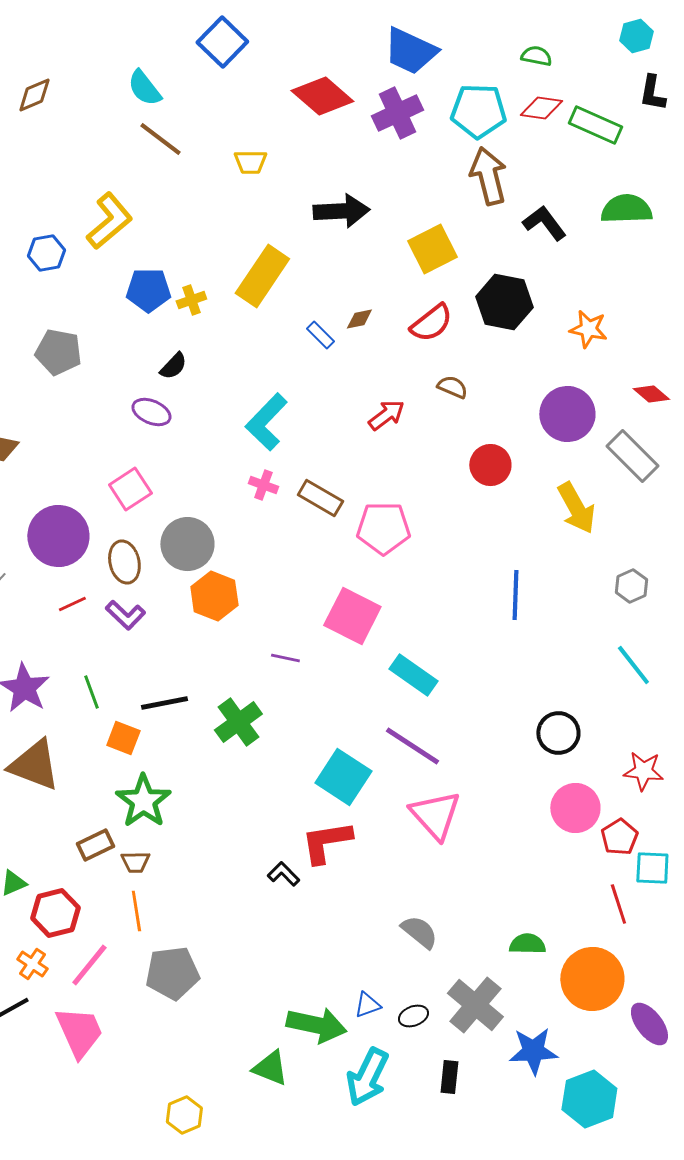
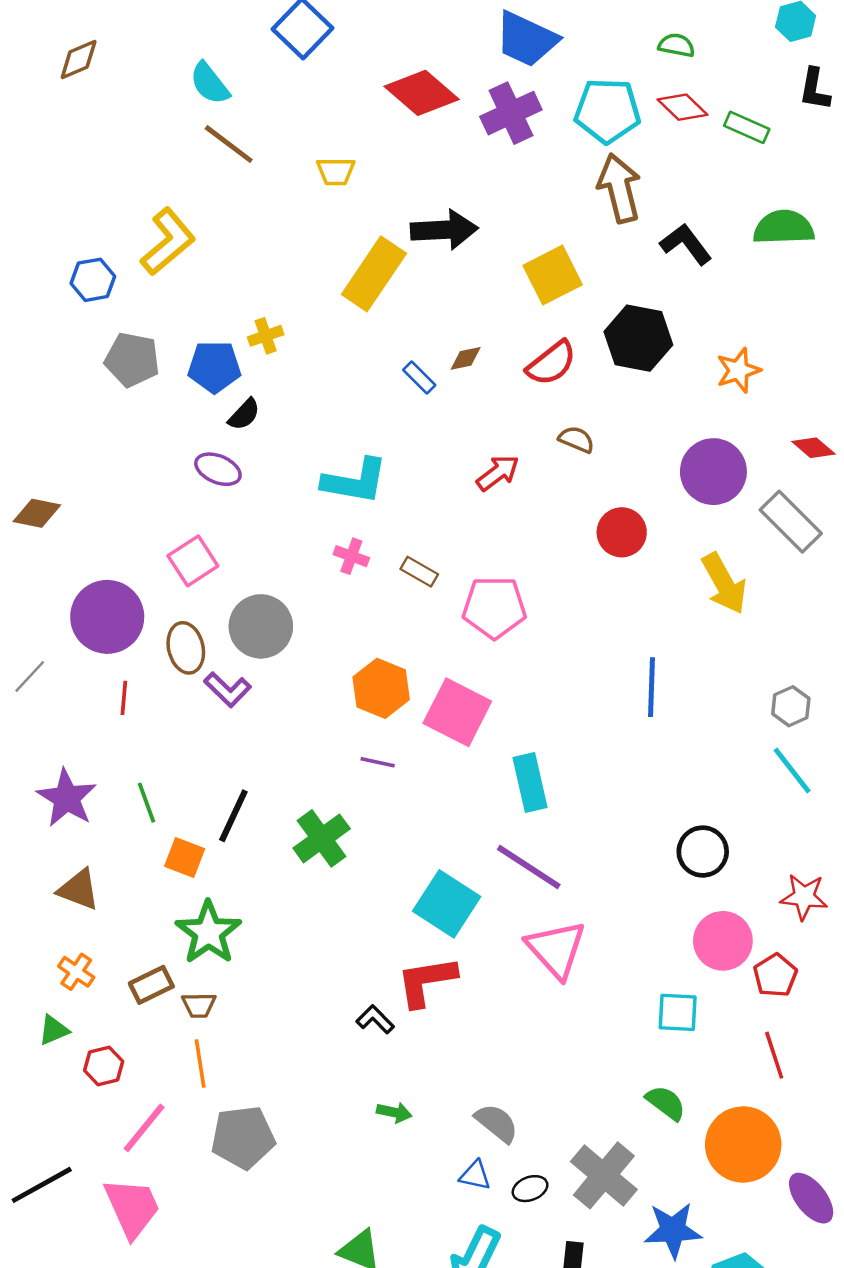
brown diamond: (34, 95) -> (79, 59), moved
red diamond: (541, 108) -> (682, 107), turned 36
green rectangle: (595, 125) -> (747, 127), size x0.7
yellow rectangle: (262, 276) -> (374, 274), moved
blue pentagon: (148, 290) -> (214, 367), moved
orange star: (588, 329) -> (738, 370), turned -30
gray pentagon: (58, 352) -> (132, 360), moved
cyan L-shape: (266, 422) -> (355, 481), turned -124
brown rectangle: (320, 498) -> (419, 572), size x0.7
gray hexagon: (631, 586) -> (791, 706), moved
orange hexagon: (214, 596) -> (381, 688), moved
red line: (72, 604) -> (124, 698), turned -60
purple L-shape: (125, 615) -> (227, 690), moved
cyan rectangle: (413, 675) -> (530, 782), turned 42
black line: (164, 703) -> (233, 816), turned -54
brown triangle: (34, 765) -> (79, 890), size x0.7
cyan square: (652, 868) -> (678, 1012), moved
red hexagon: (55, 913) -> (104, 1066), size x0.7
gray semicircle: (419, 932) -> (497, 1123), moved
green semicircle: (527, 944) -> (666, 1103), turned 36
orange cross: (32, 964) -> (76, 972), moved
blue triangle: (367, 1005) -> (475, 1175), turned 32
green arrow: (316, 1025) -> (394, 1112), moved, size x0.5

